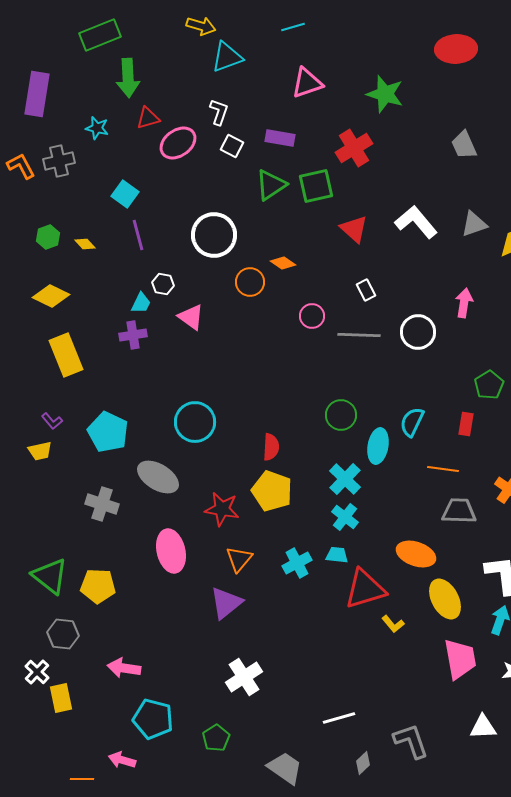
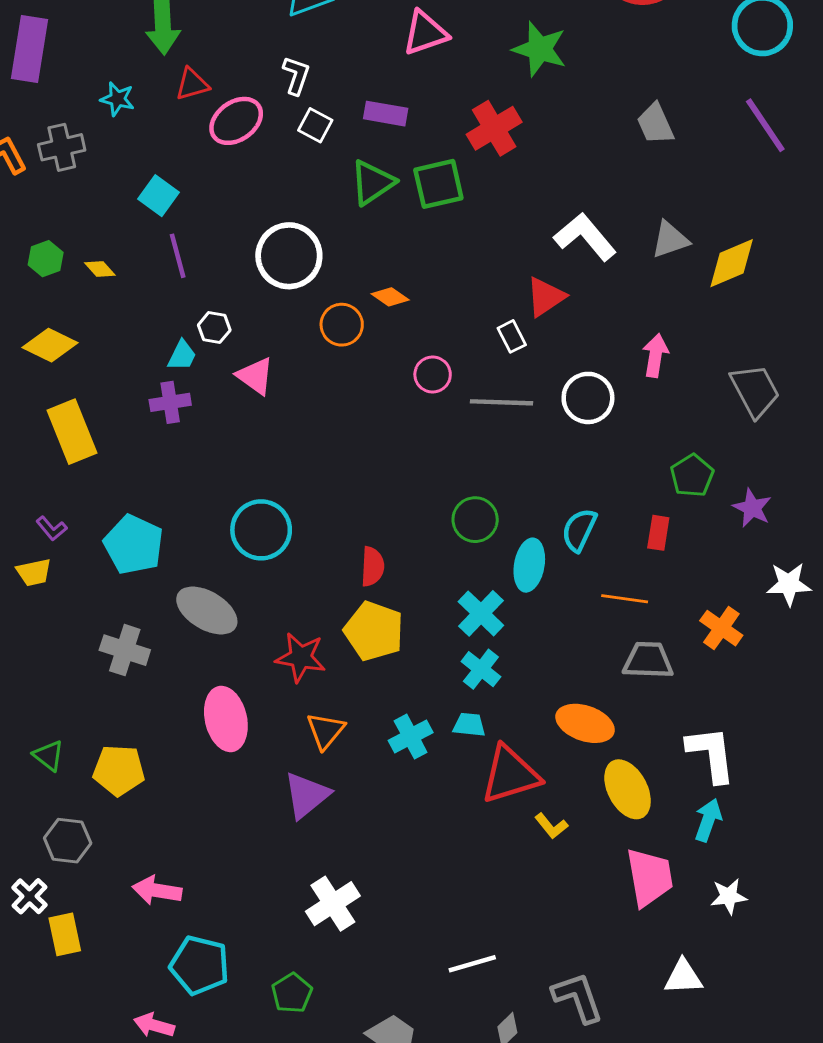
red triangle: (354, 229) -> (545, 297), moved, turned 44
green triangle: (50, 576) -> (49, 756), size x0.6

